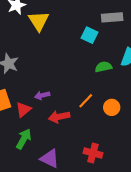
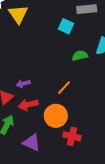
orange circle: (112, 107) -> (56, 116), moved, size x1.5
red arrow: (59, 117) -> (28, 105), moved

